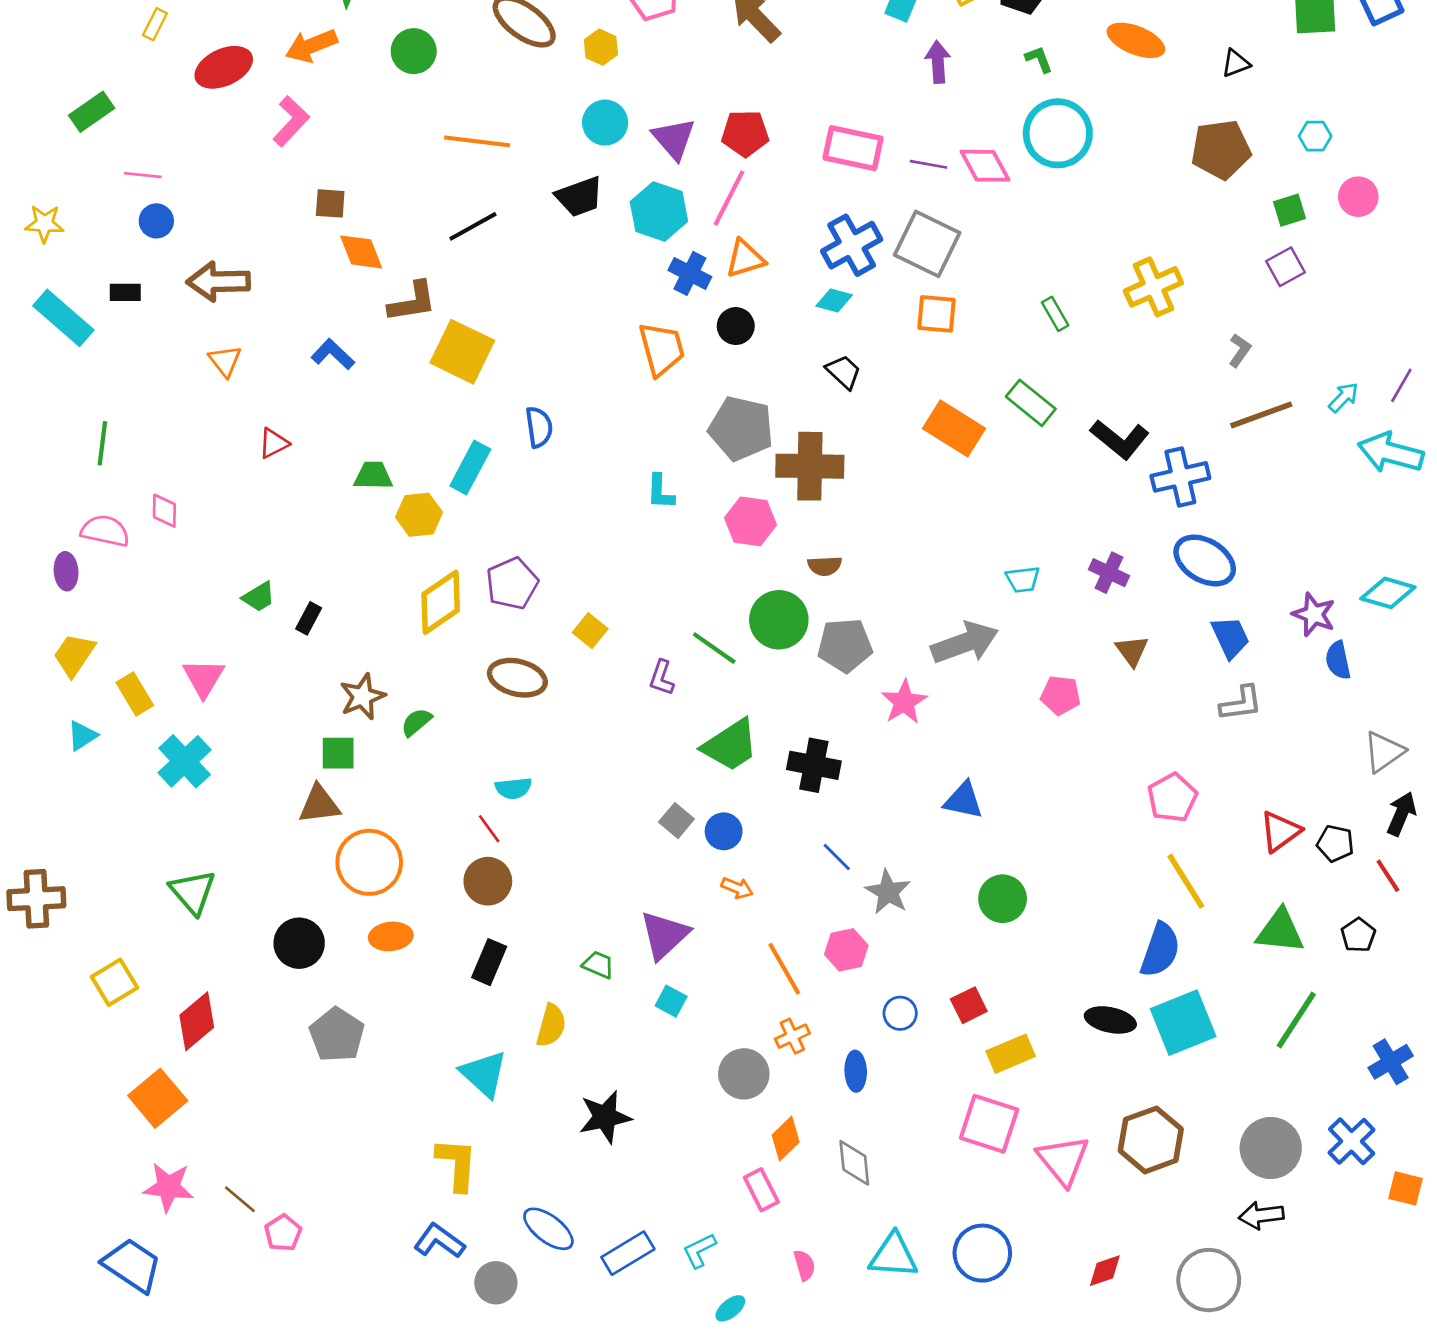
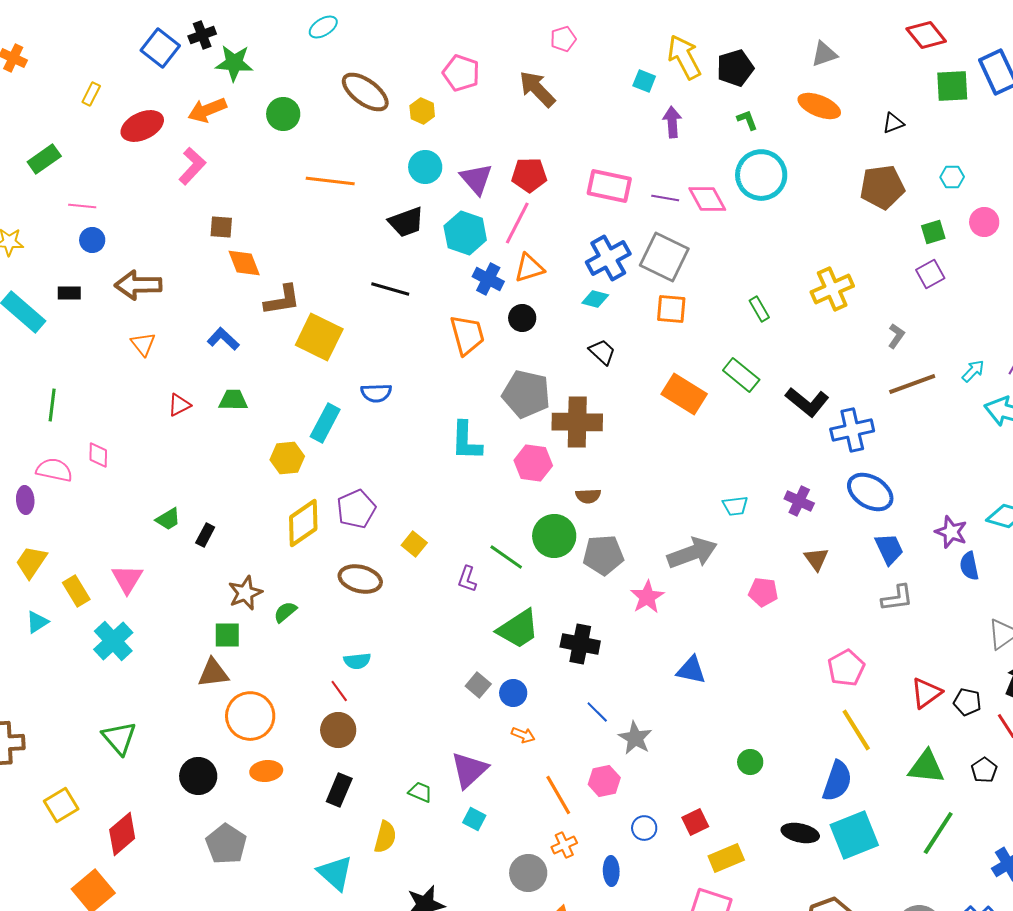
black line: (473, 226) -> (390, 289), moved, turned 45
blue semicircle: (539, 427) -> (376, 393), turned 96
green trapezoid: (373, 476) -> (233, 400), moved
cyan L-shape: (660, 492) -> (466, 441), size x1.5
green circle: (1003, 899) -> (750, 762), moved, size x0.7

